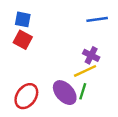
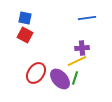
purple cross: (91, 55) -> (82, 48), turned -32
red ellipse: (26, 96) -> (36, 73), moved

